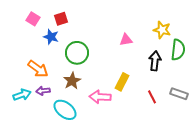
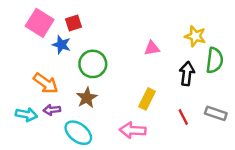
pink square: (33, 19) -> (40, 23), size x1.6
cyan arrow: (22, 95) -> (26, 115), turned 30
pink arrow: (100, 97) -> (133, 130), moved

